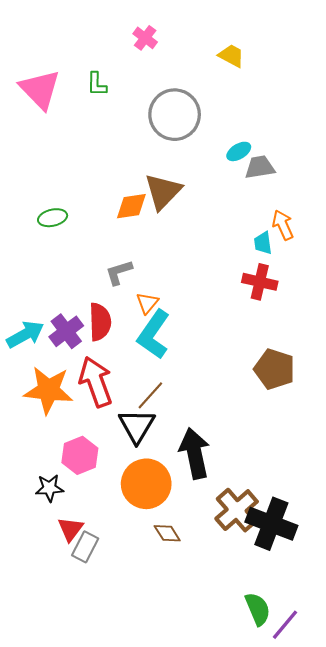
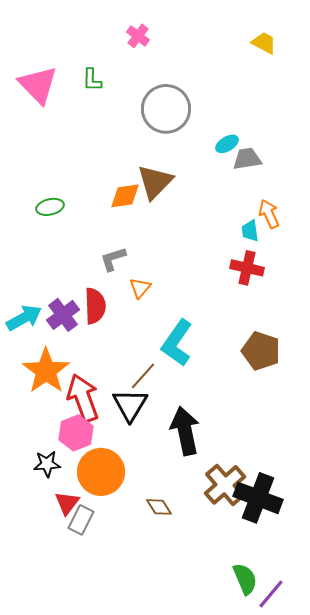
yellow trapezoid: (231, 56) -> (264, 43), moved
cyan L-shape: (154, 334) -> (177, 343), moved
red arrow: (96, 382) -> (83, 398), moved
orange star: (48, 390) -> (46, 371), turned 30
orange circle: (146, 484) -> (101, 472), moved

